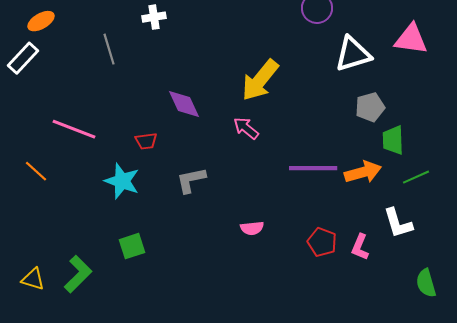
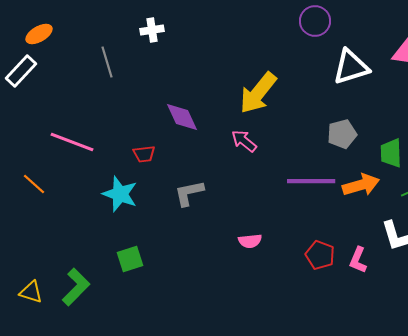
gray pentagon: (370, 107) -> (342, 134), moved

